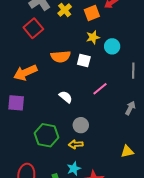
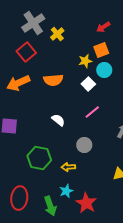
orange square: (92, 13) -> (101, 50), moved
white square: (84, 61) -> (88, 84), moved, turned 32
orange arrow: (25, 73) -> (18, 83), moved
gray circle: (81, 125) -> (84, 145), moved

